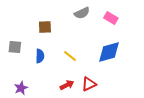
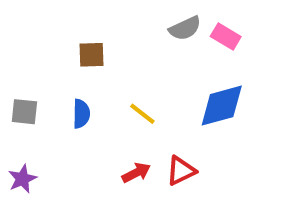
gray semicircle: (82, 13) -> (185, 28), moved
gray square: (15, 47) -> (24, 112), moved
purple star: (21, 88) -> (22, 179), moved

